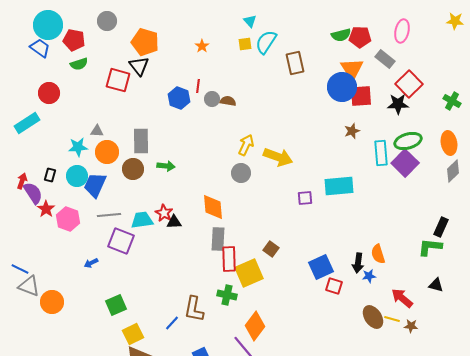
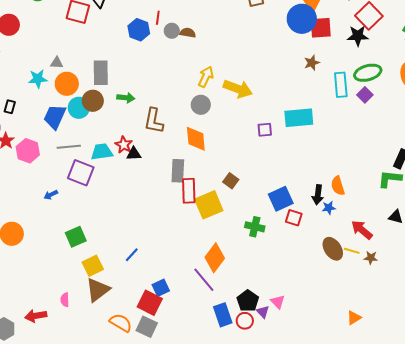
purple square: (405, 163) -> (365, 95), size x0.6
cyan circle: (77, 176) -> (79, 108), moved
orange diamond: (213, 207) -> (196, 139), moved
green cross: (227, 295) -> (255, 227), moved
brown L-shape: (194, 309) -> (154, 121), moved

